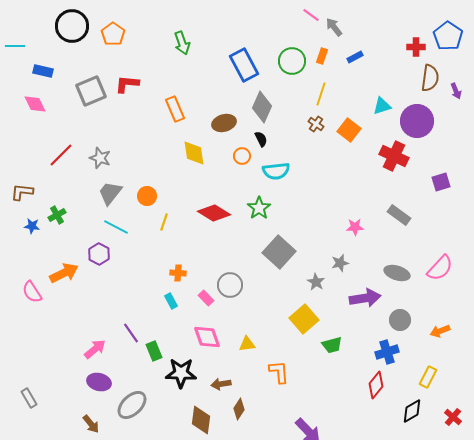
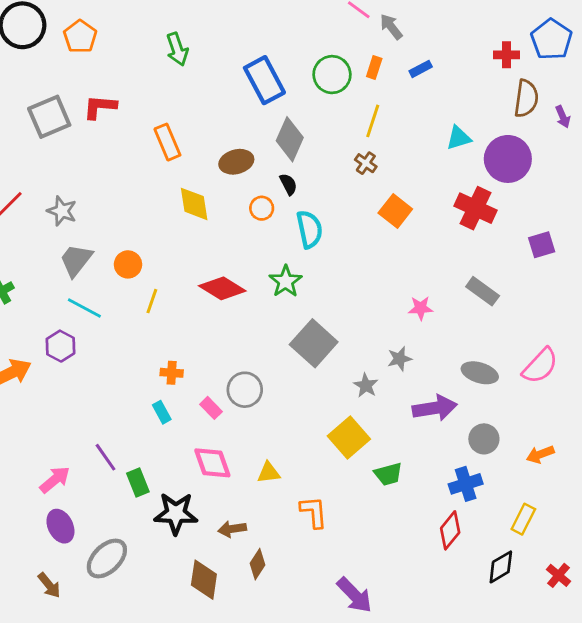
orange square: (349, 130) -> (395, 211), moved
cyan semicircle: (276, 171) -> (309, 229), turned -96
purple ellipse: (99, 382) -> (60, 526), turned 50

